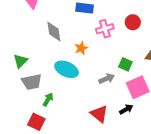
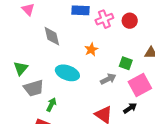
pink cross: (105, 29) -> (104, 19), moved
orange star: (81, 48) -> (91, 49), moved

